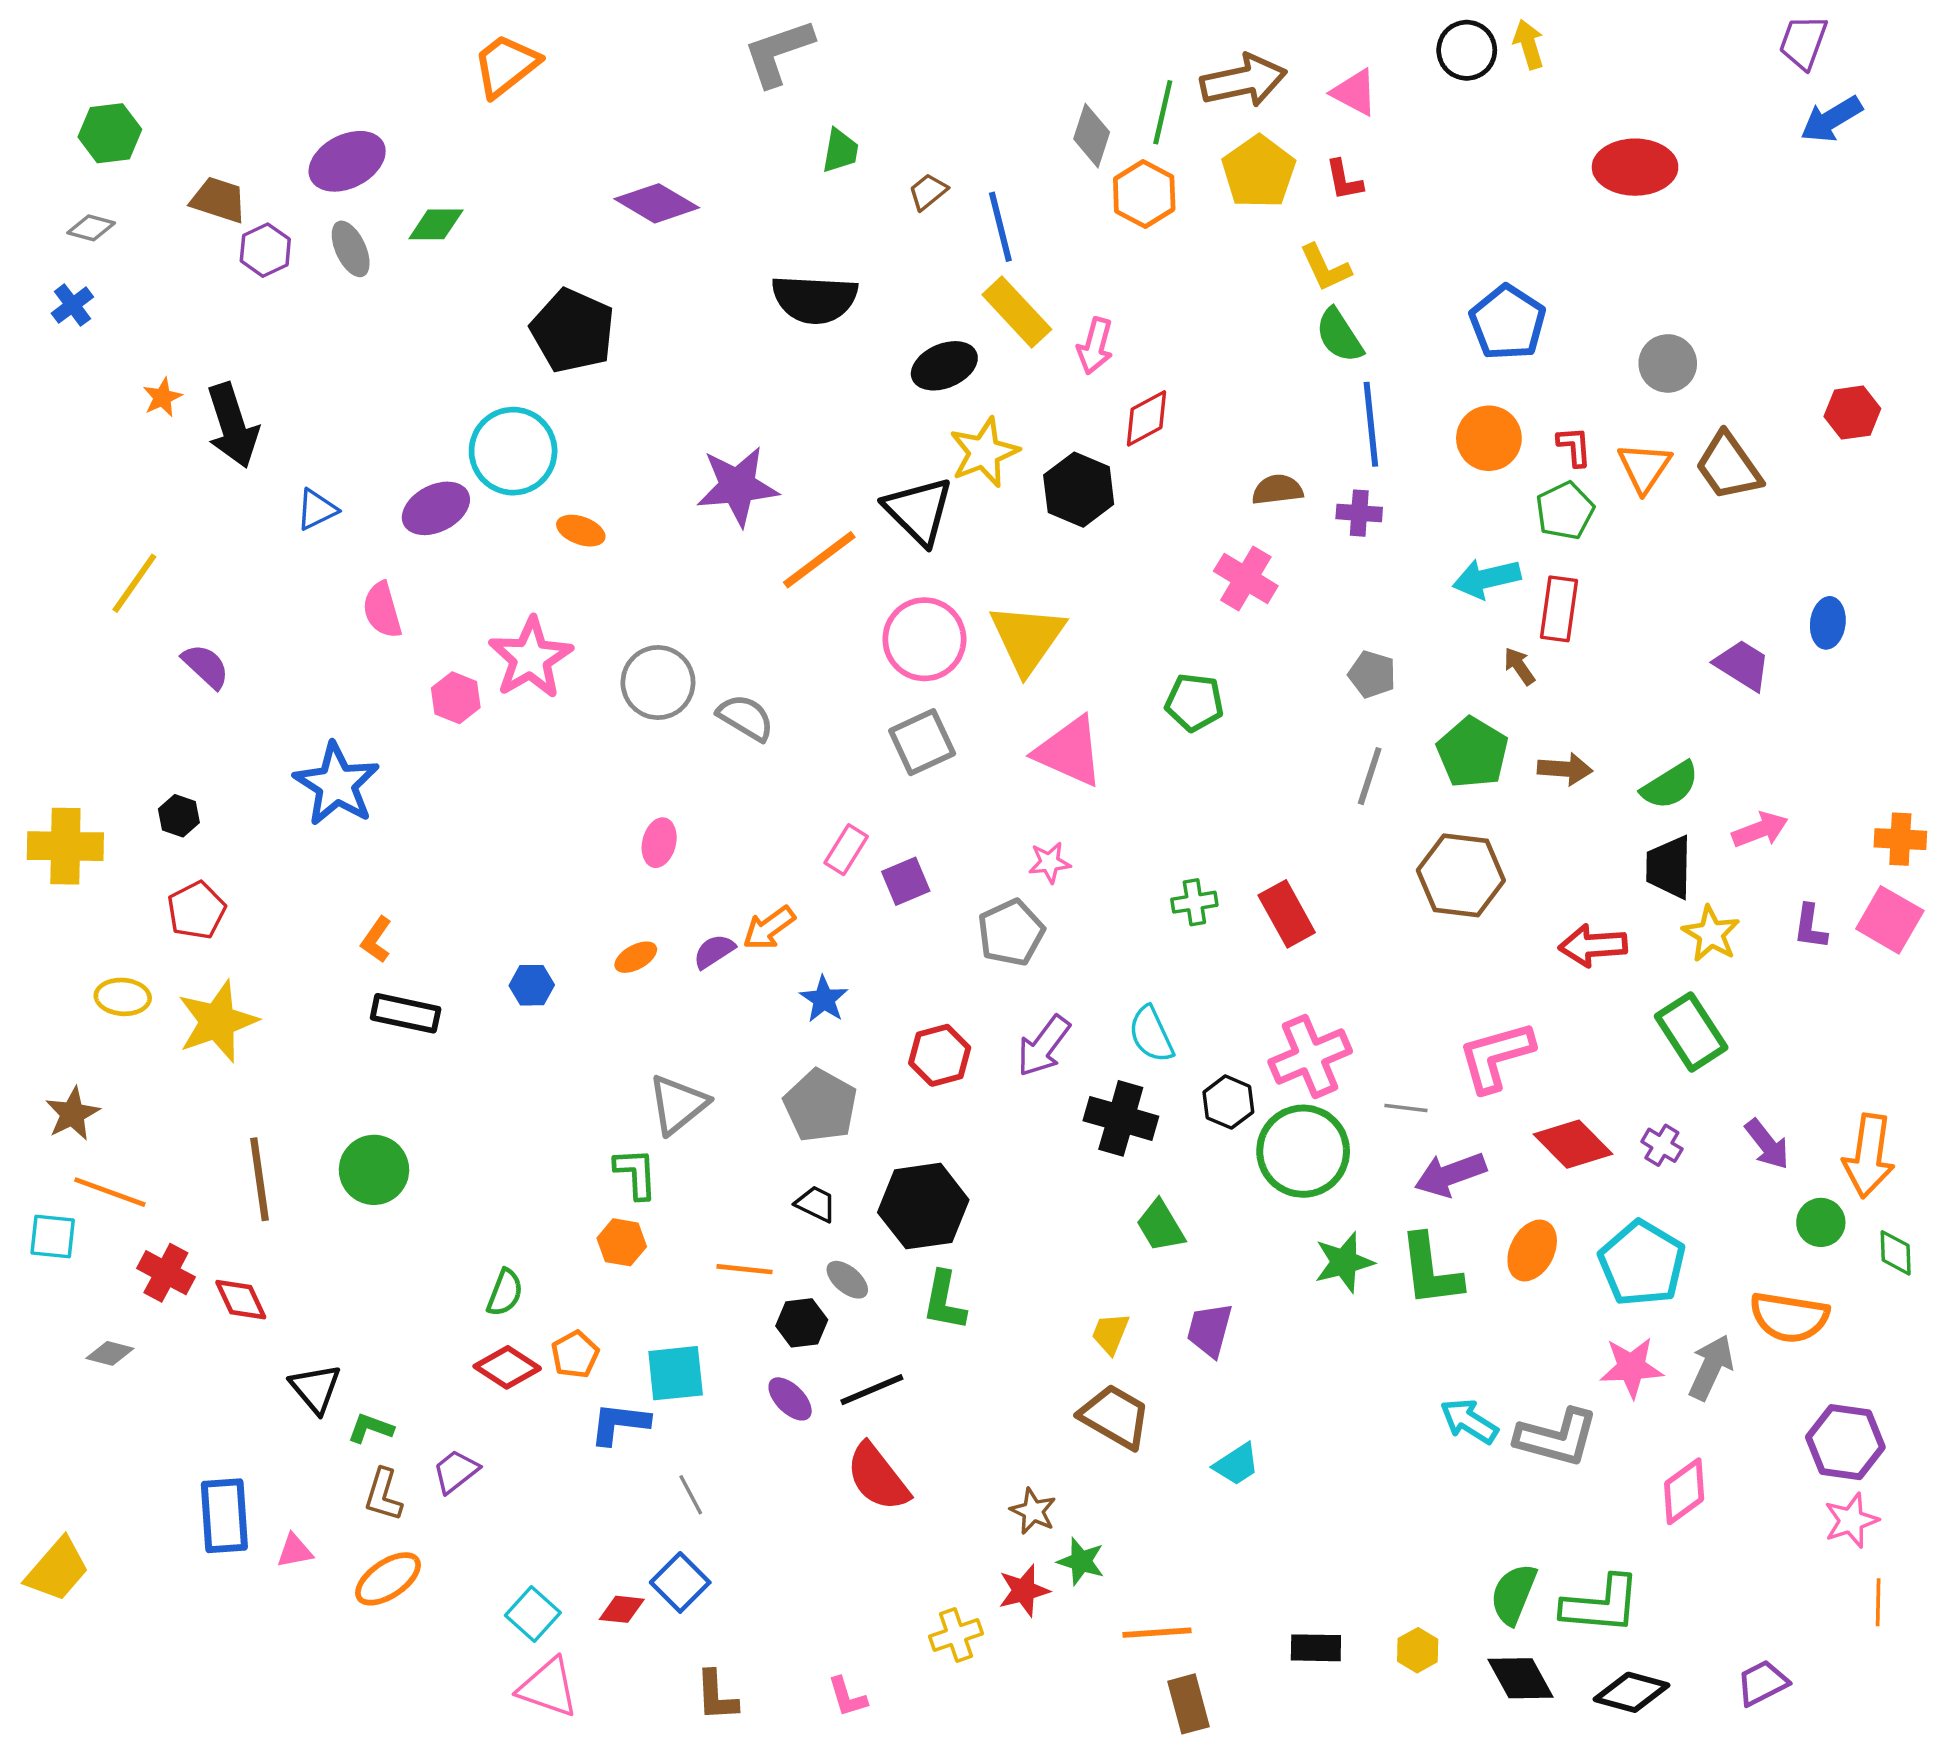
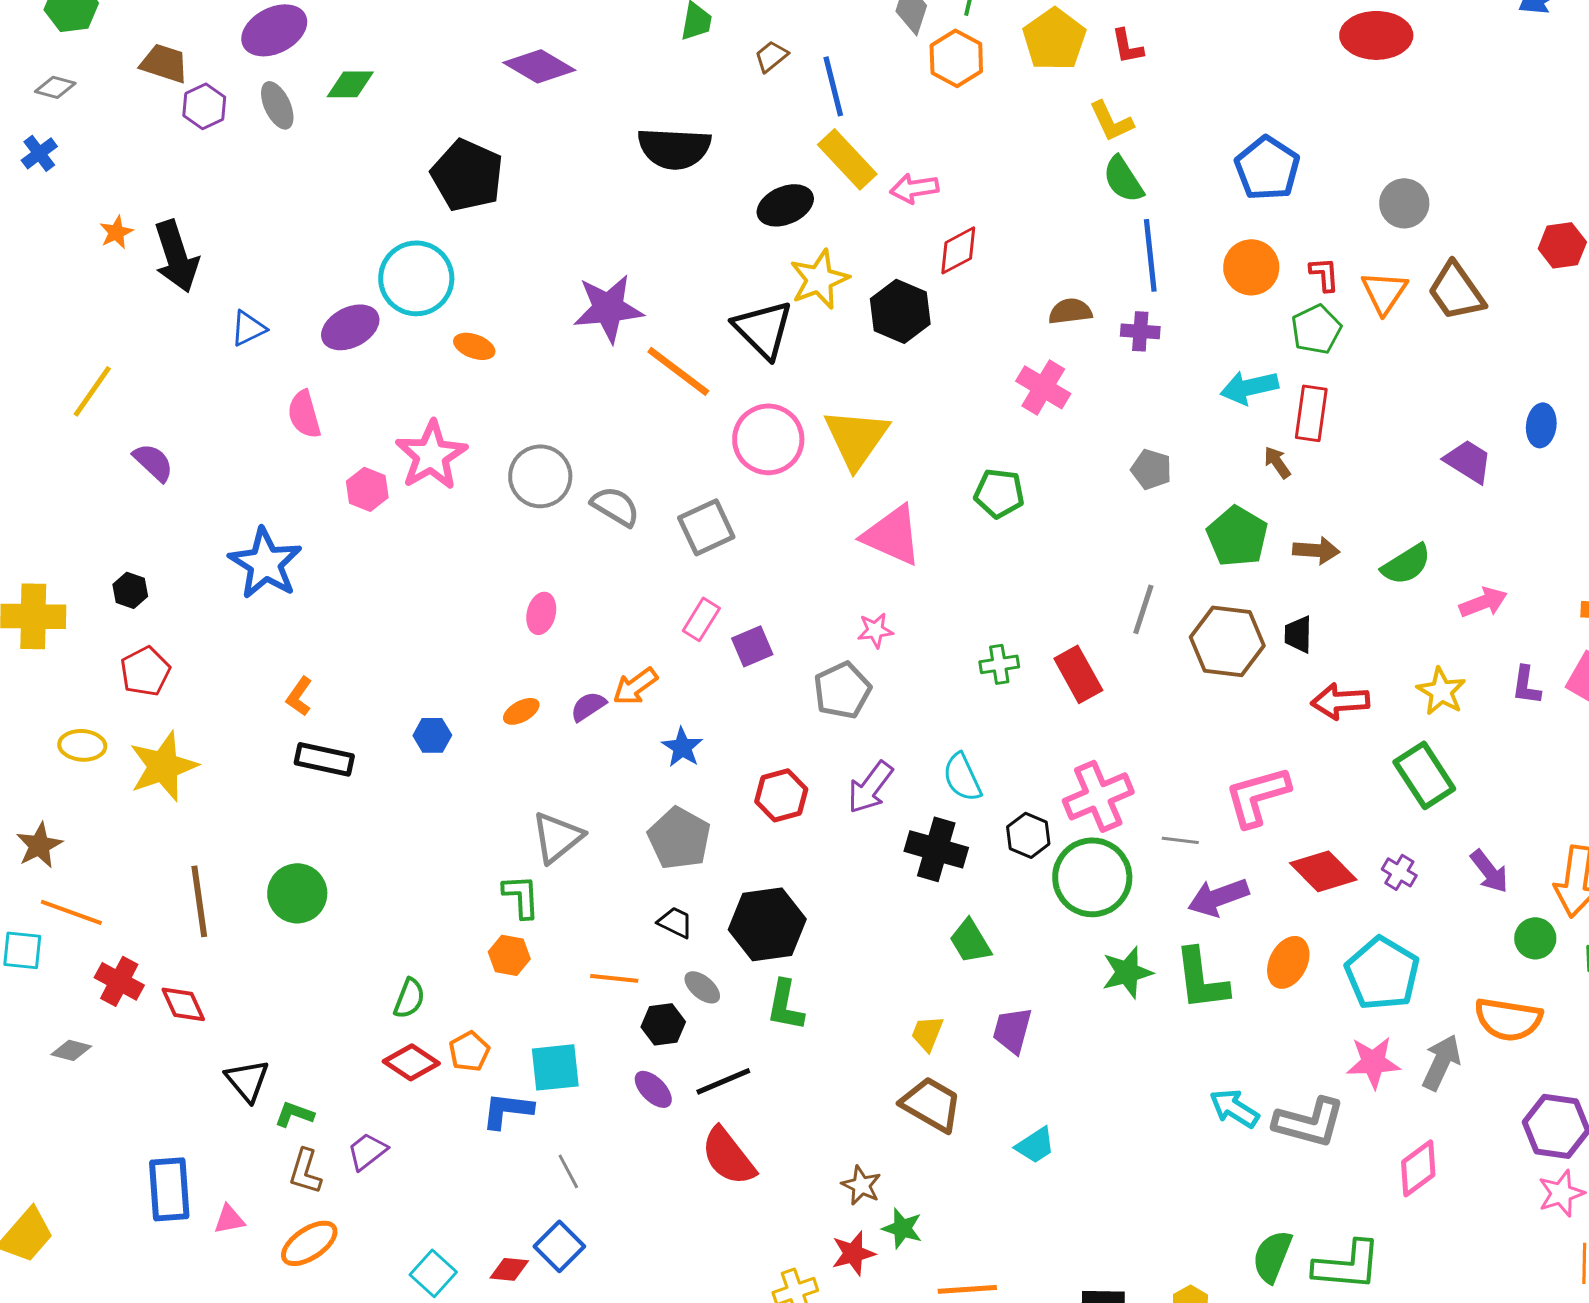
pink arrow: (1095, 346) -> (914, 188), turned 66
orange line: (819, 560) -> (678, 371), turned 74
gray square: (922, 742) -> (706, 527), moved
gray line: (1370, 776) -> (1143, 609), moved
black trapezoid: (1669, 867) -> (1298, 634), moved, size x0.7

